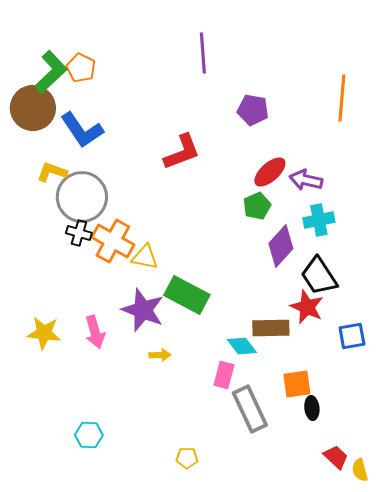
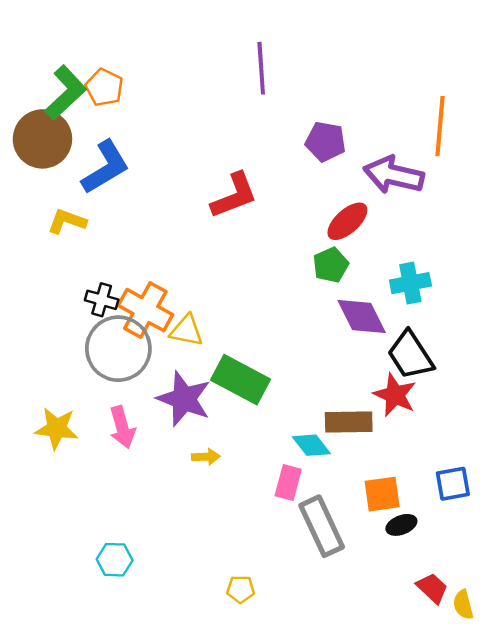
blue L-shape: (82, 130) -> (106, 167), turned -87
purple arrow: (306, 180) -> (394, 175), moved, size x1.4
gray circle: (82, 197) -> (118, 349), moved
purple diamond: (281, 246) -> (362, 316), turned -69
blue square: (352, 336) -> (453, 484), moved
black ellipse: (312, 408) -> (401, 525), turned 75

